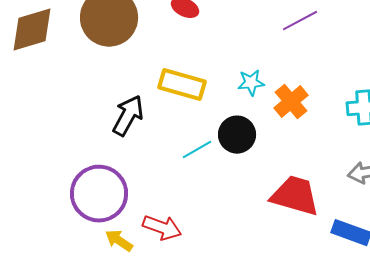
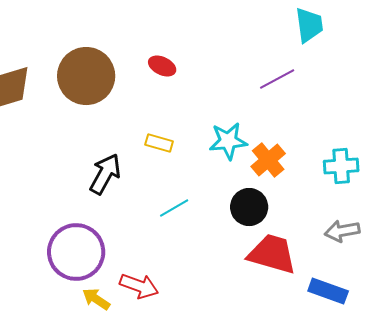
cyan star: (251, 83) -> (228, 141), size x1.4
yellow rectangle: (182, 85) -> (159, 143), size x0.6
black circle: (237, 135) -> (249, 207), moved

